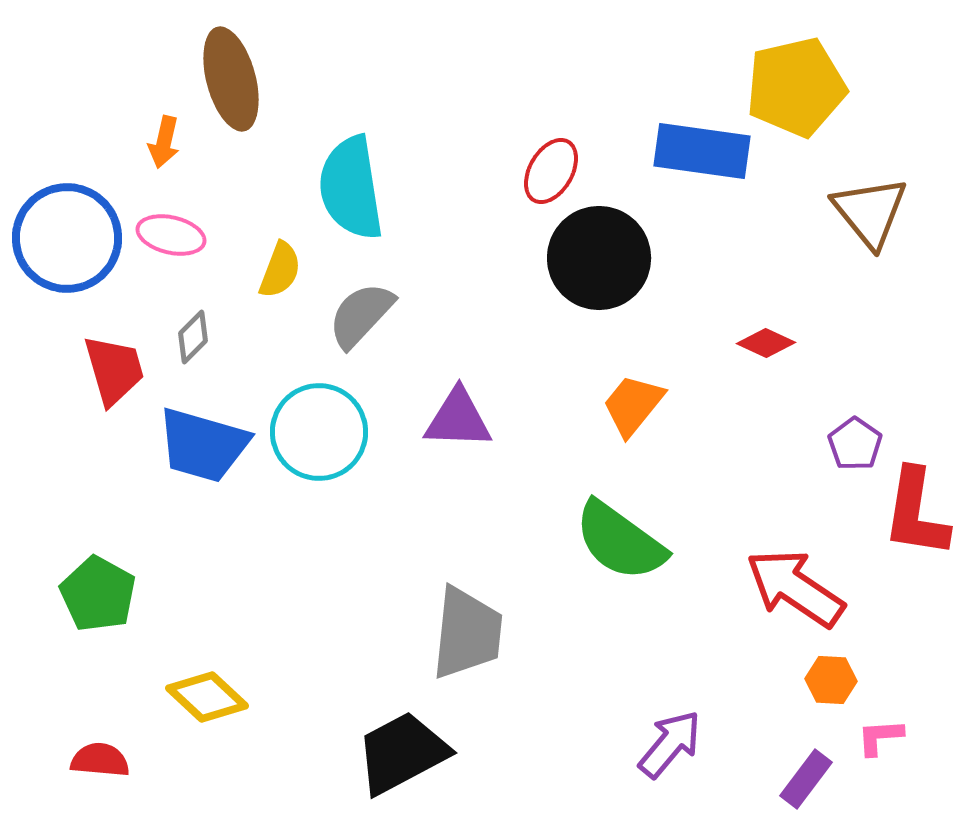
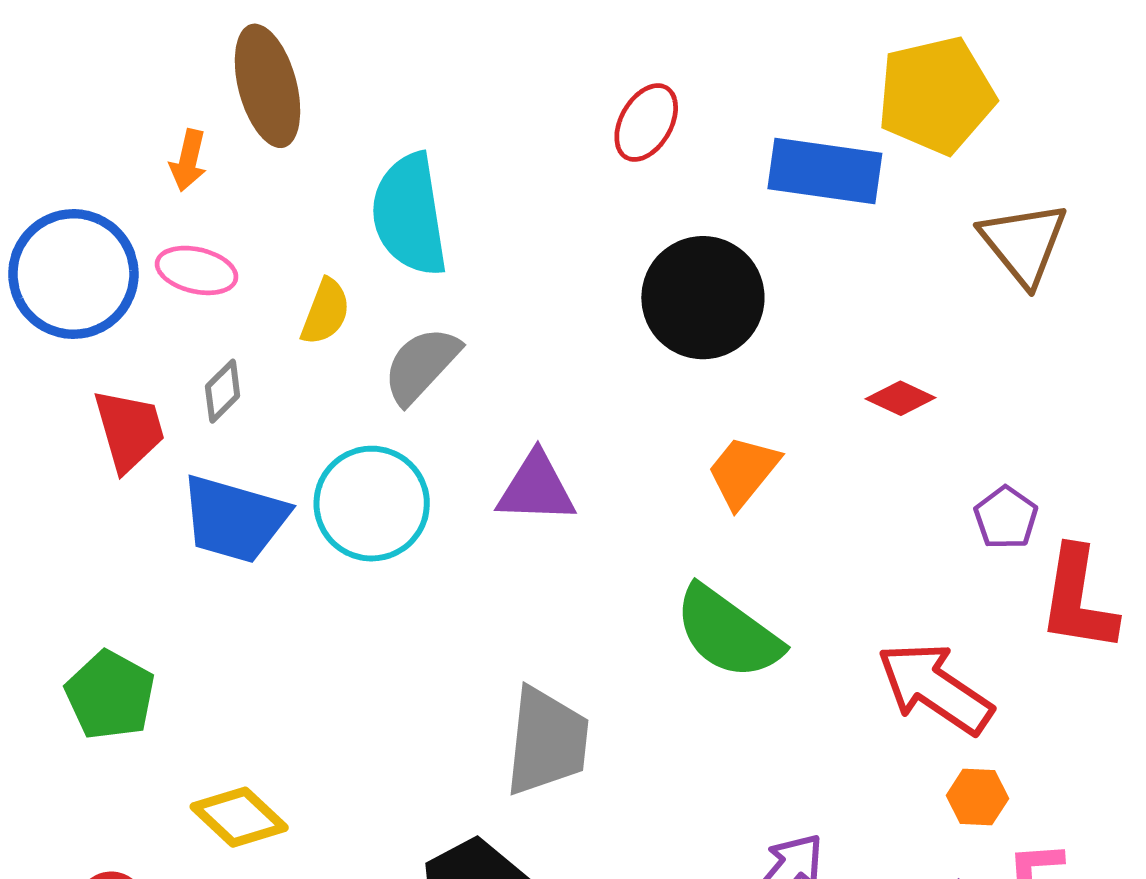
red ellipse: (551, 171) -> (646, 123), moved

